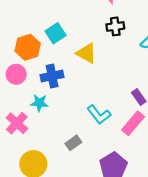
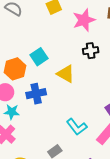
cyan star: (39, 103) -> (12, 112), moved

